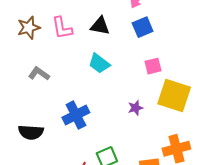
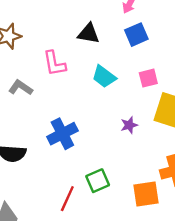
pink L-shape: (62, 28) -> (54, 63), moved
cyan trapezoid: (99, 63) -> (104, 77), moved

